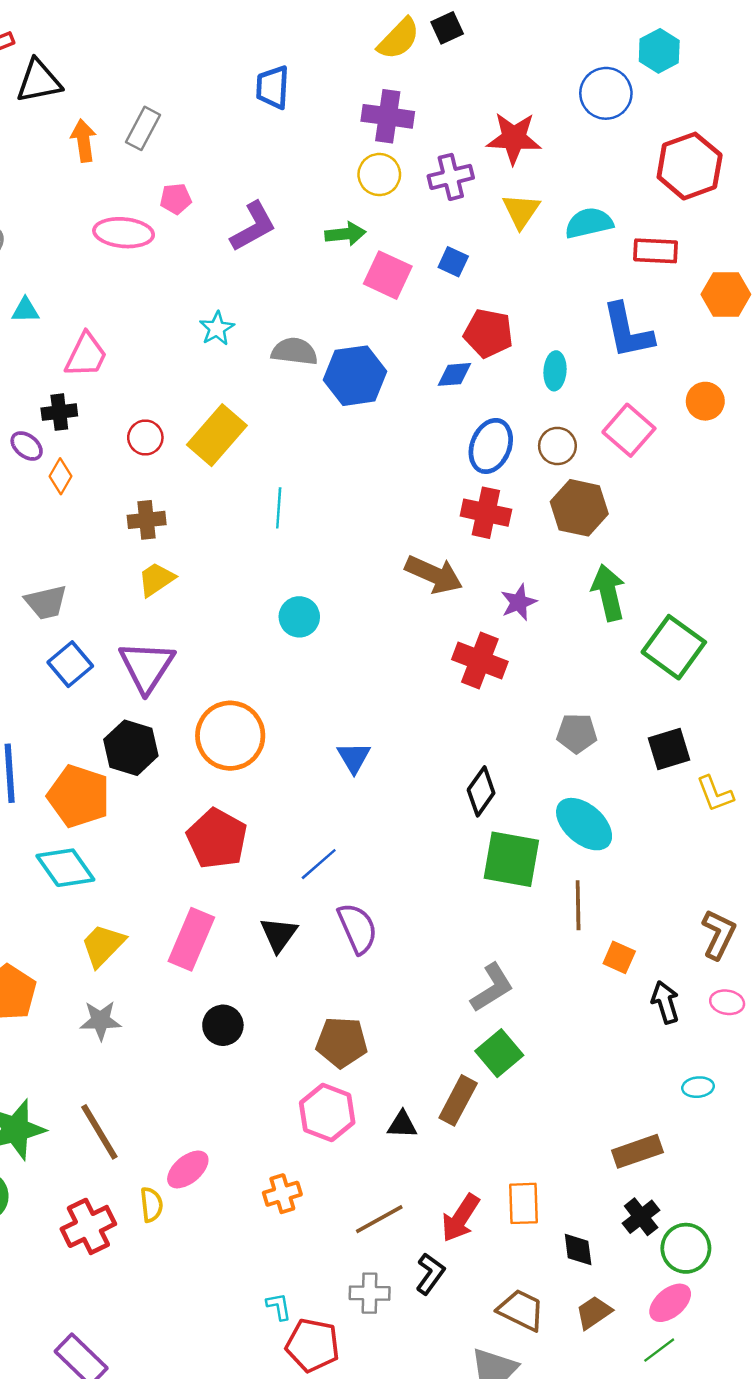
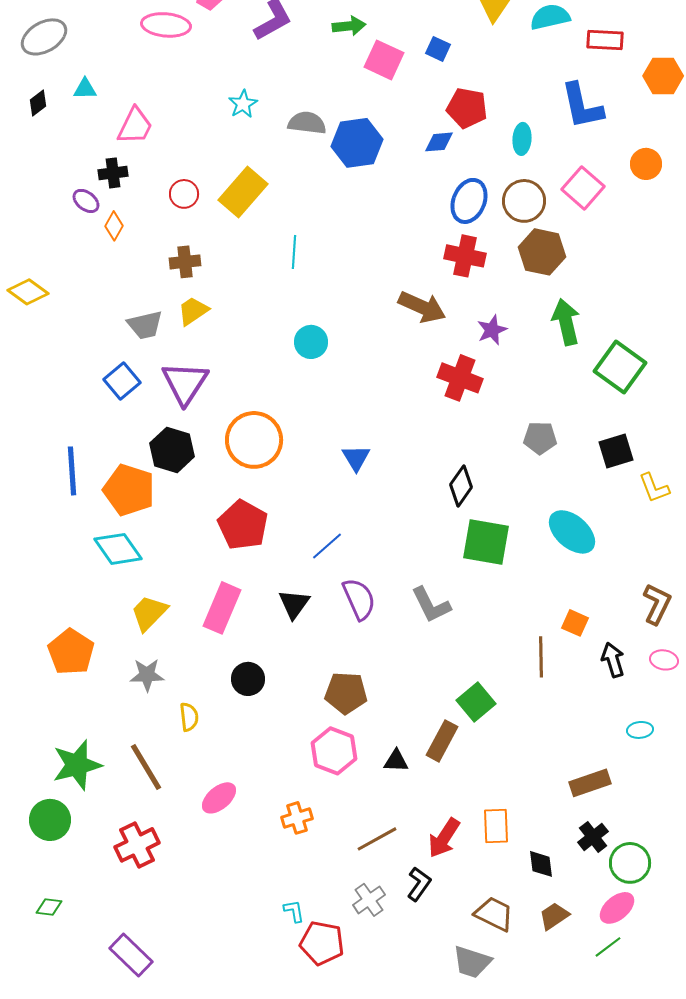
brown circle: (557, 446) -> (524, 201), size x1.4
gray trapezoid: (46, 602) -> (145, 325), moved
cyan ellipse: (584, 824) -> (572, 532), moved
brown line: (578, 905) -> (541, 657), moved
gray L-shape: (492, 988) -> (431, 605), moved, turned 96
yellow semicircle: (151, 1205) -> (189, 717), moved
gray cross: (370, 1293) -> (369, 900), turned -36

